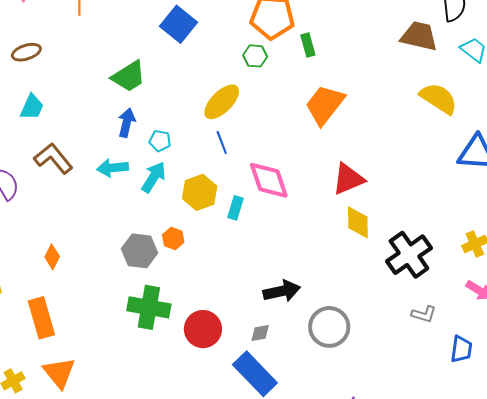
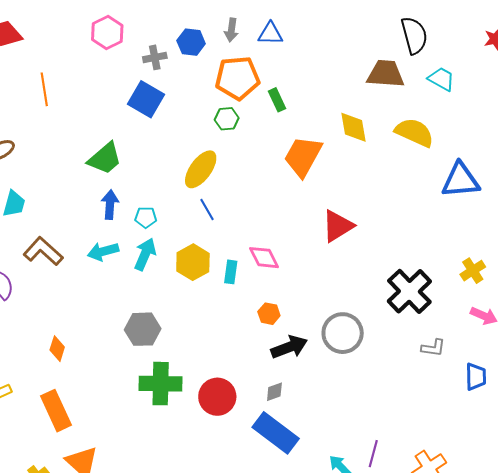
pink diamond: (269, 180) -> (264, 258), moved, size x0.7
yellow diamond: (358, 222) -> (354, 127), moved
orange hexagon: (173, 239) -> (269, 314), moved
gray circle: (329, 327) -> (343, 333), moved

